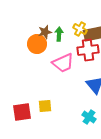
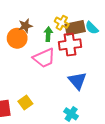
green arrow: (59, 34) -> (48, 34), moved
yellow square: (45, 106) -> (25, 103), turned -32

